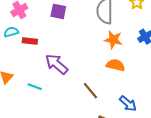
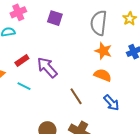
red rectangle: (30, 41) -> (22, 60), moved, turned -48
blue arrow: (128, 104) -> (111, 103), moved

